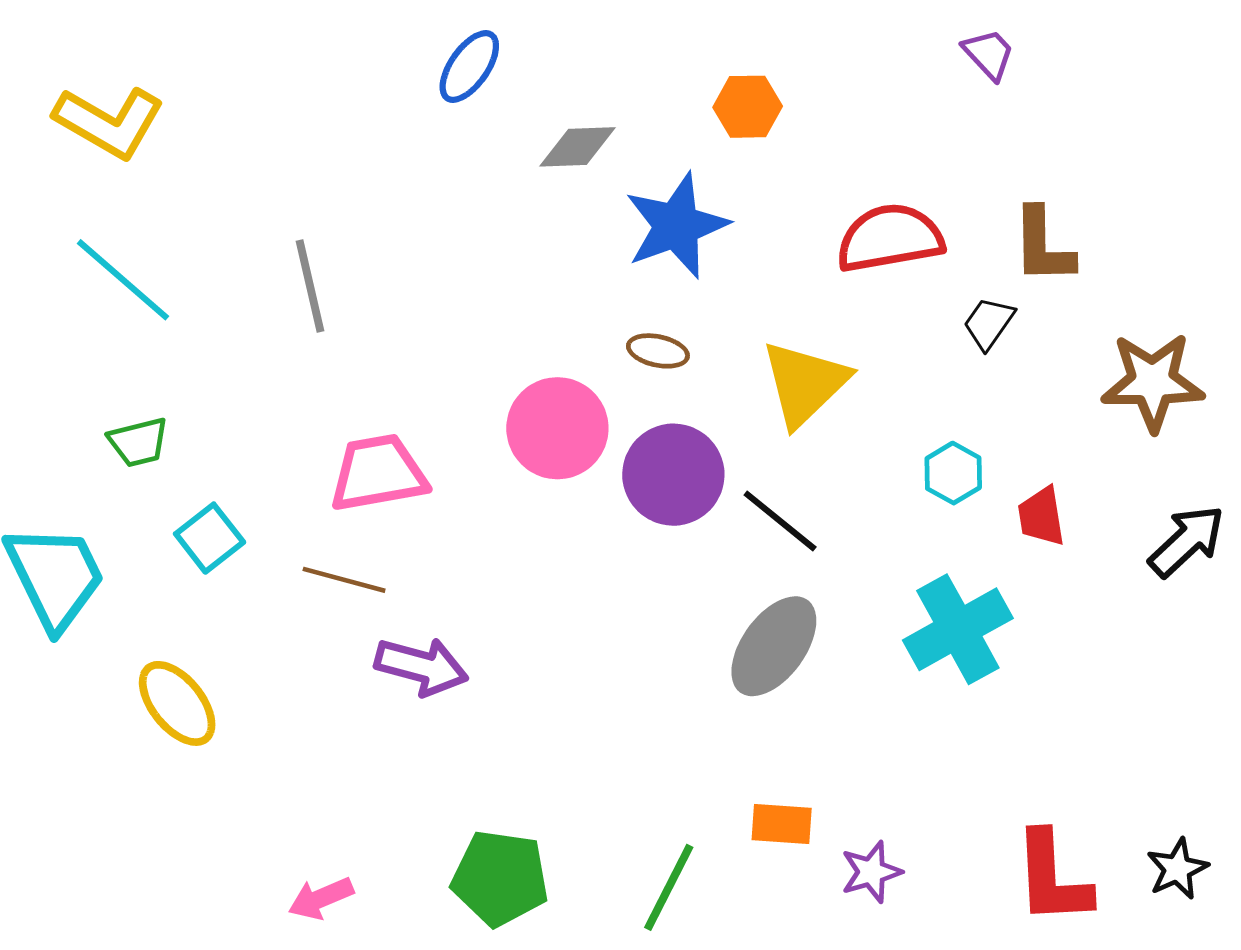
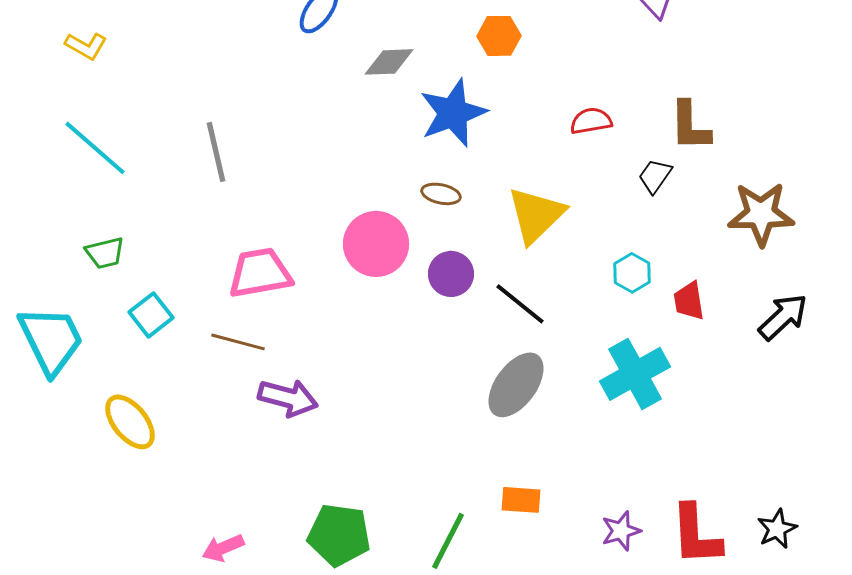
yellow L-shape: (109, 122) -> (86, 46), size x0.6
red semicircle: (890, 238) -> (591, 121), size x0.6
purple circle: (673, 475) -> (451, 274), size x0.7
purple star: (871, 872) -> (621, 531), moved

